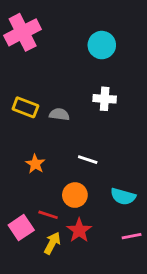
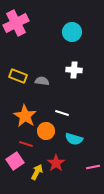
orange star: (35, 164) -> (25, 116), size x1.6
orange circle: (75, 195) -> (46, 131), moved
cyan semicircle: (123, 196) -> (74, 139), moved
red line: (48, 215) -> (26, 144), moved

